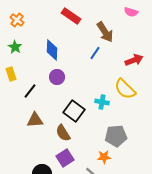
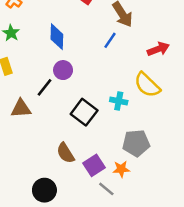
black line: (30, 91) -> (44, 87), moved
brown triangle: (35, 120) -> (21, 108), moved
brown semicircle: (63, 133) -> (65, 153), moved
purple square: (65, 158) -> (94, 165), moved

